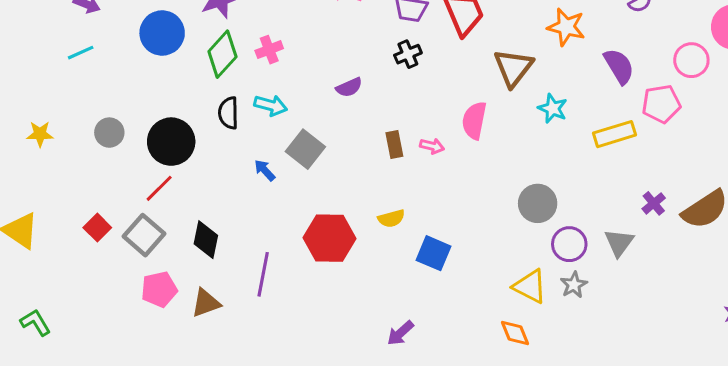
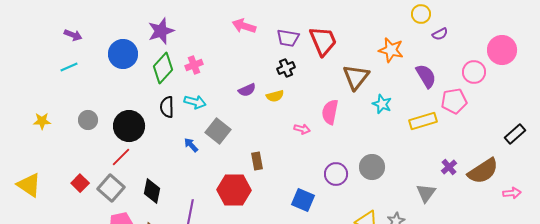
brown rectangle: (394, 145) -> (257, 161), moved
yellow semicircle: (391, 218) -> (275, 96), moved
purple circle: (569, 244) -> (336, 174), moved

